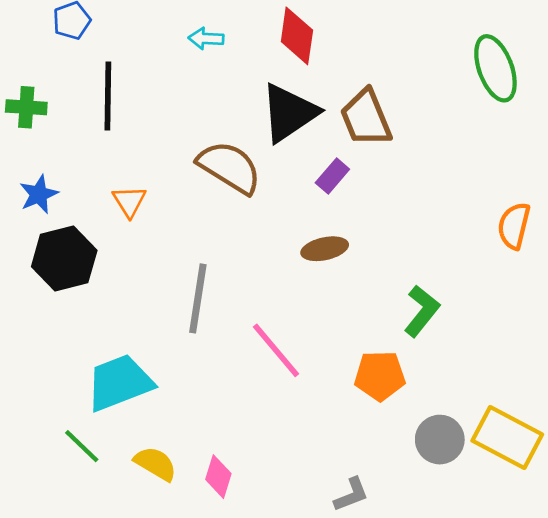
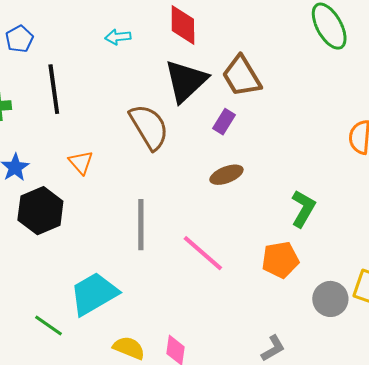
brown semicircle: (229, 167) -> (149, 127), turned 36
green line: (82, 446) -> (49, 326), moved

